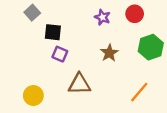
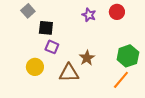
green hexagon: (151, 47) -> (128, 56), moved
brown star: (109, 53) -> (87, 58), moved
yellow circle: (33, 96) -> (35, 67), moved

